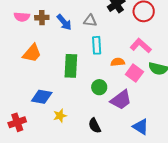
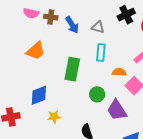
blue diamond: (42, 97) -> (39, 95), turned -40
purple trapezoid: (121, 100) -> (117, 110), turned 85

